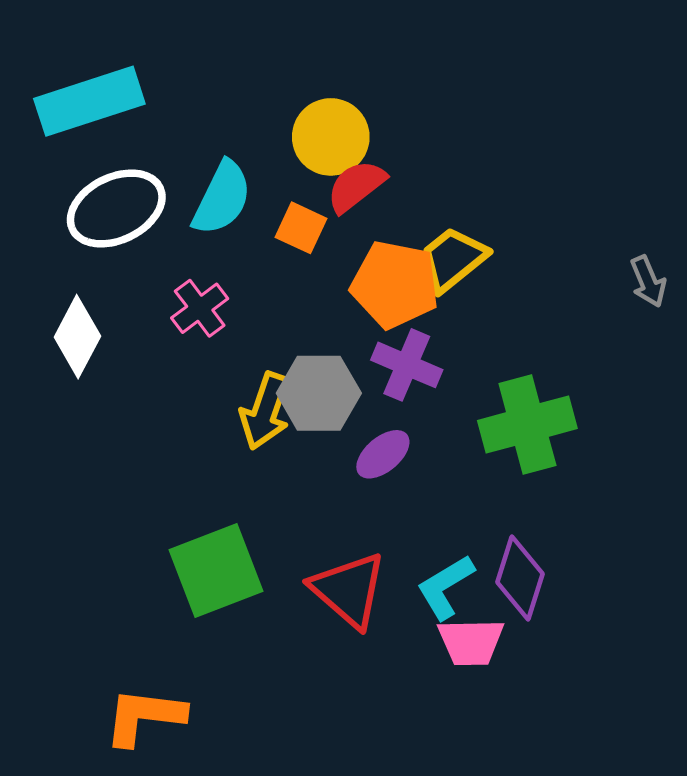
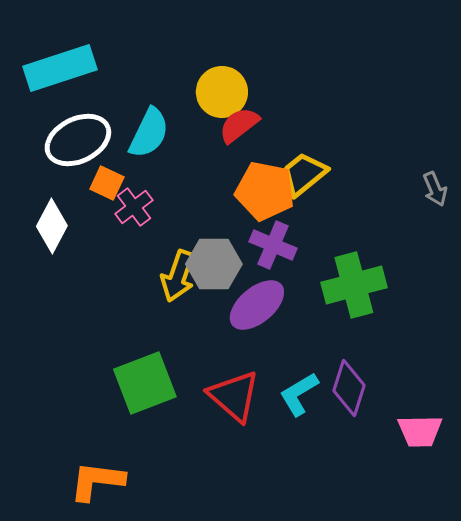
orange square: (301, 228) -> (107, 183), moved
purple ellipse: (383, 454) -> (257, 305), size x1.5
pink trapezoid: (471, 642) -> (420, 431), moved

